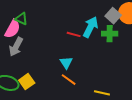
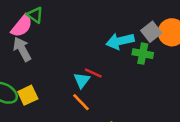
cyan arrow: (90, 27) -> (120, 41), turned -140
red line: (74, 34) -> (93, 73), moved
gray arrow: (16, 47) -> (22, 49), turned 114

